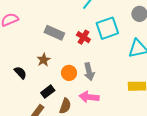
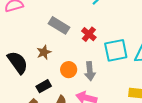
cyan square: (107, 28) -> (116, 50), moved
black semicircle: (20, 73) -> (18, 62), size x1.6

